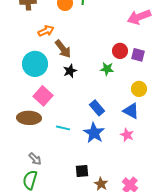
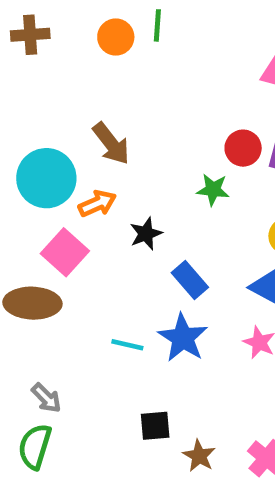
orange arrow: (46, 31) -> (97, 204), moved
black star: (70, 71) -> (146, 234), moved
cyan line: (63, 128) -> (127, 345), moved

